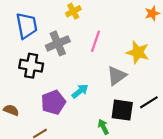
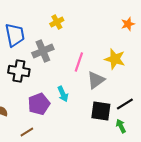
pink line: (96, 41) -> (79, 62), moved
cyan arrow: (80, 91) -> (63, 94), turned 105
green arrow: (103, 127) -> (121, 126), moved

